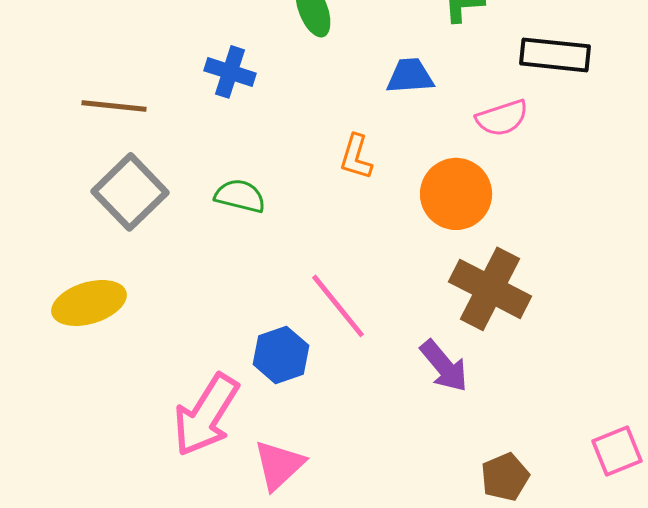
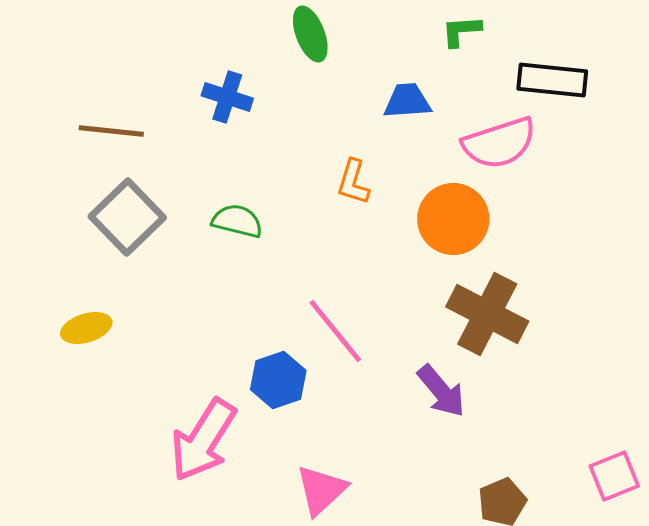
pink semicircle: (502, 118) -> (499, 143), size x1.4
yellow ellipse: (89, 303) -> (86, 328), size x0.7
pink triangle: (279, 465) -> (321, 490), moved

